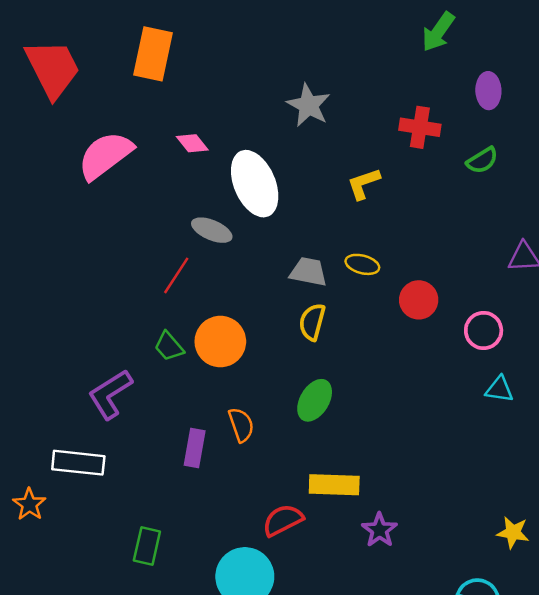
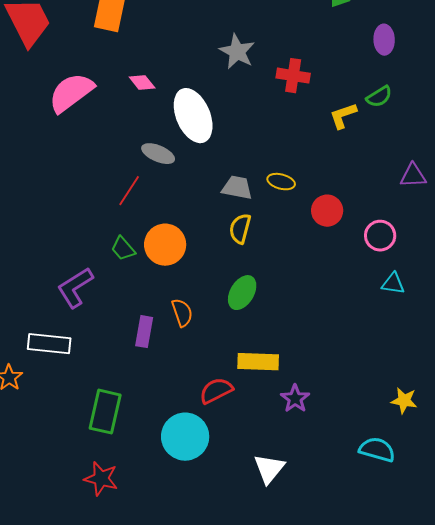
red cross: (420, 127) -> (293, 76), moved
yellow L-shape: (364, 184) -> (343, 116), moved
green rectangle: (147, 546) -> (105, 412), size x1.4

